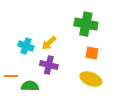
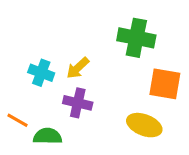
orange square: (92, 53) -> (165, 84), moved, size x1.5
orange line: (11, 76) -> (17, 120), turned 32

